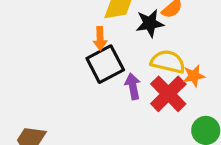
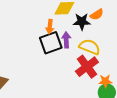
orange star: (194, 76) -> (105, 81), moved
purple arrow: (133, 86) -> (66, 40), moved

